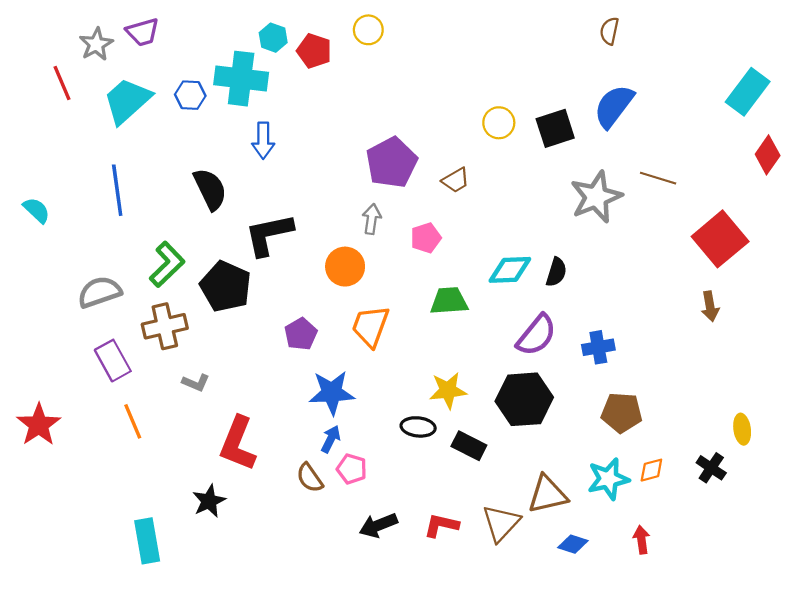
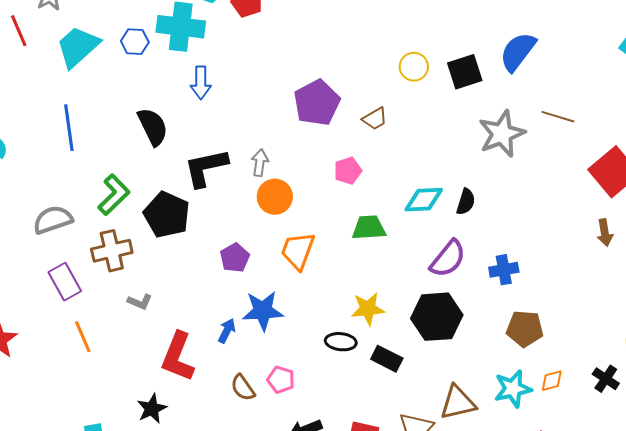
gray arrow: (372, 219) -> (260, 163), moved
blue arrow: (331, 439) -> (227, 331), moved

